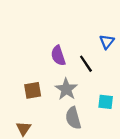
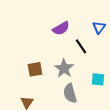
purple semicircle: (58, 56) -> (61, 28), moved, turned -102

